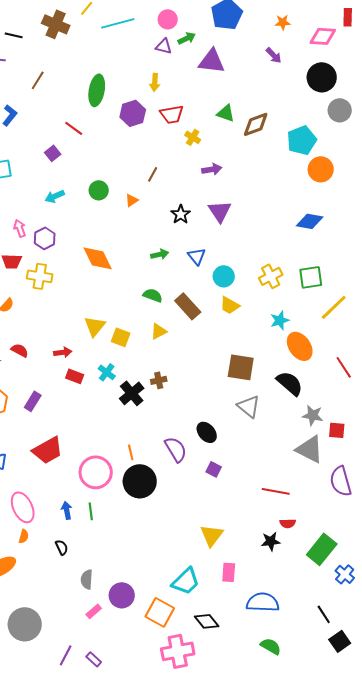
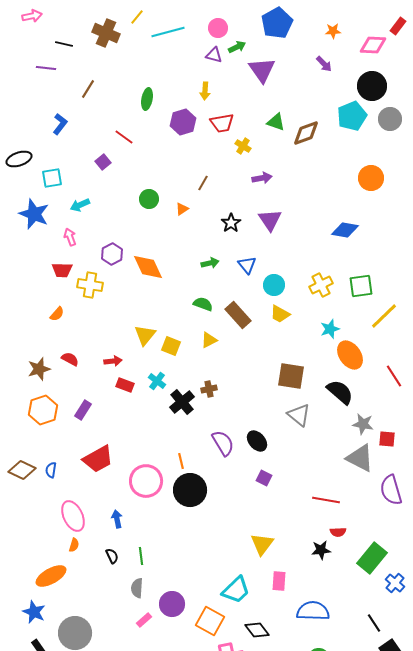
red rectangle: (348, 17) -> (398, 26), turned 36
purple triangle: (212, 61) -> (262, 70), turned 48
green ellipse: (97, 90) -> (147, 99), size x0.7
cyan pentagon: (302, 140) -> (352, 116), moved
cyan arrow: (55, 196) -> (80, 205), moved
blue diamond: (310, 221) -> (345, 230), moved
purple hexagon: (45, 238) -> (112, 254), moved
purple semicircle: (176, 449) -> (223, 443), moved
green line: (91, 511) -> (141, 556), moved

